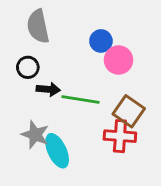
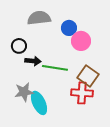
gray semicircle: (38, 26) -> (39, 18), moved, turned 95
gray star: (35, 135) -> (24, 92), turned -30

